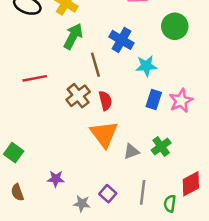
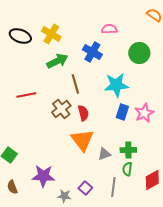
green arrow: (73, 36) -> (57, 61), turned 35
blue cross: (121, 40) -> (92, 52), moved
cyan star: (146, 66) -> (116, 85), size x1.4
green cross: (161, 147) -> (128, 150), turned 35
purple star: (56, 179) -> (43, 176), size x1.6
green semicircle: (170, 204) -> (127, 169), moved

